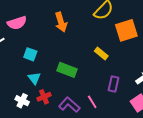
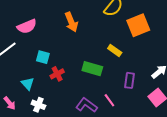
green rectangle: (67, 70) -> (92, 69), moved
cyan triangle: (34, 78) -> (28, 84), moved
red cross: (44, 97) -> (57, 74), moved

